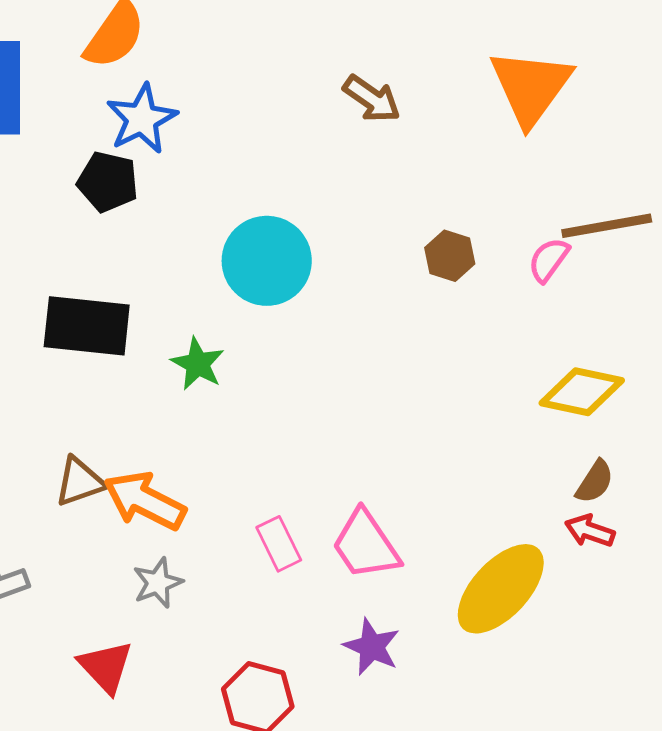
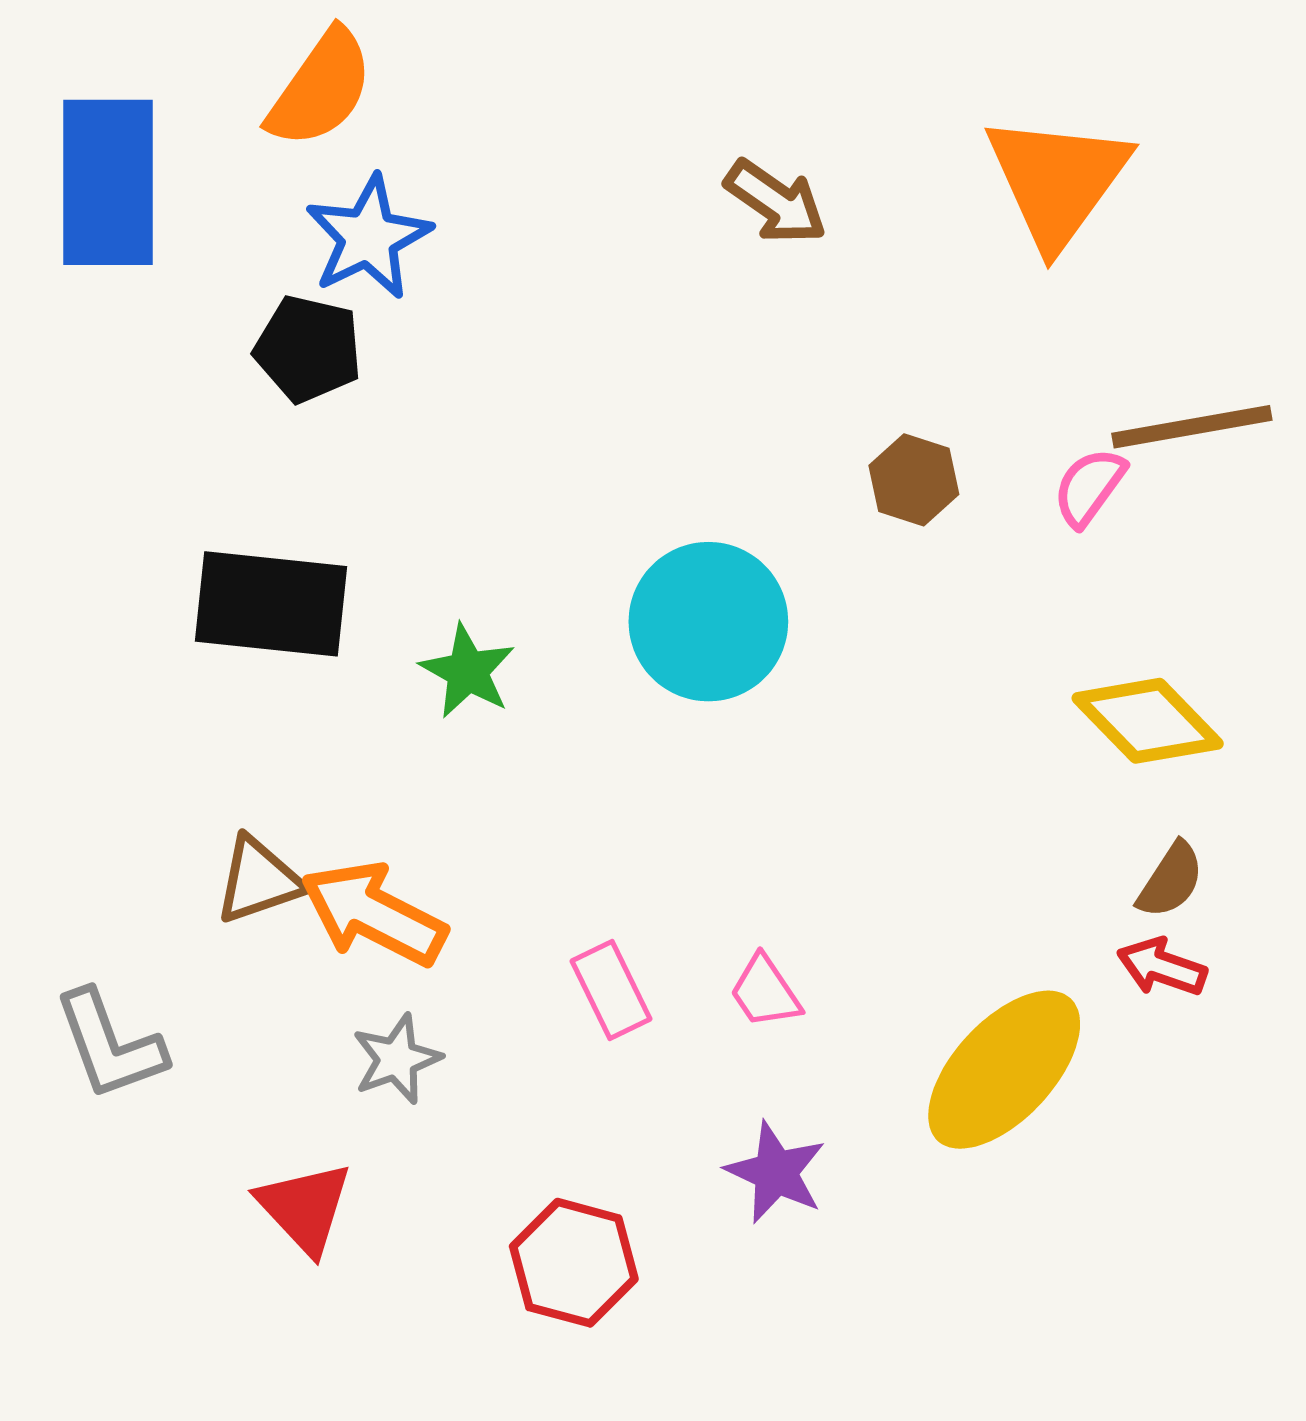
cyan circle: (267, 261) -> (708, 622), moved
yellow diamond: (582, 392) -> (1148, 721), turned 34
pink trapezoid: (366, 545) -> (765, 992), size x0.6

